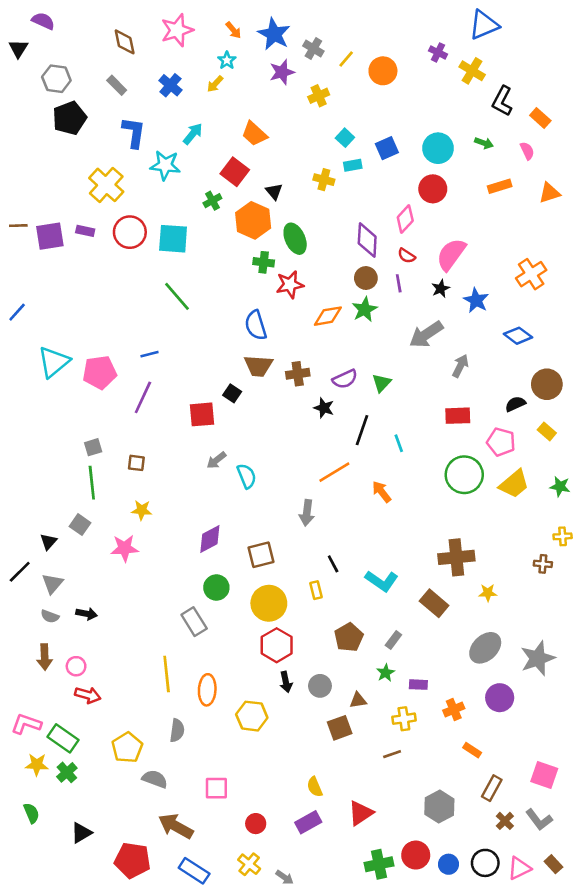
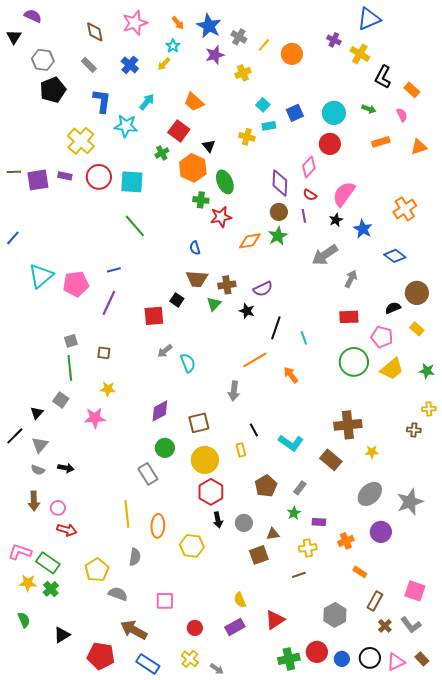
blue semicircle: (256, 325) -> (195, 248), size x0.6
green triangle: (382, 383) -> (214, 304), moved

